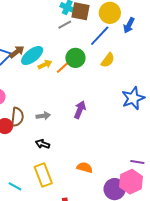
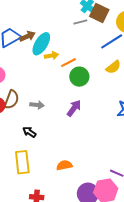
cyan ellipse: (32, 56) -> (41, 44), turned -35
green circle: (75, 58) -> (79, 77), moved
orange semicircle: (85, 168) -> (64, 165), turned -42

